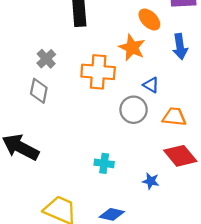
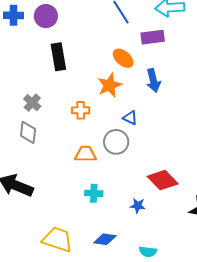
orange star: (132, 48) -> (110, 85), turned 30
orange cross: (98, 72) -> (81, 110), size x0.6
orange trapezoid: (174, 117) -> (85, 154), moved

